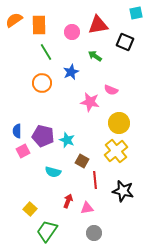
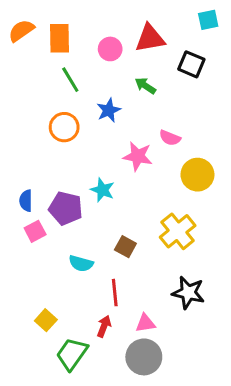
yellow circle: (119, 123) -> (197, 175), moved
cyan star: (67, 140) -> (102, 190), moved
red line: (95, 180) -> (115, 293), moved
red arrow: (68, 201) -> (104, 326), moved
pink triangle: (87, 208) -> (145, 323), moved
gray circle: (94, 233) -> (144, 357), size x1.5

